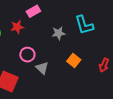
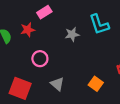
orange square: (74, 60) -> (96, 84), moved
gray triangle: (42, 68) -> (57, 84), moved

